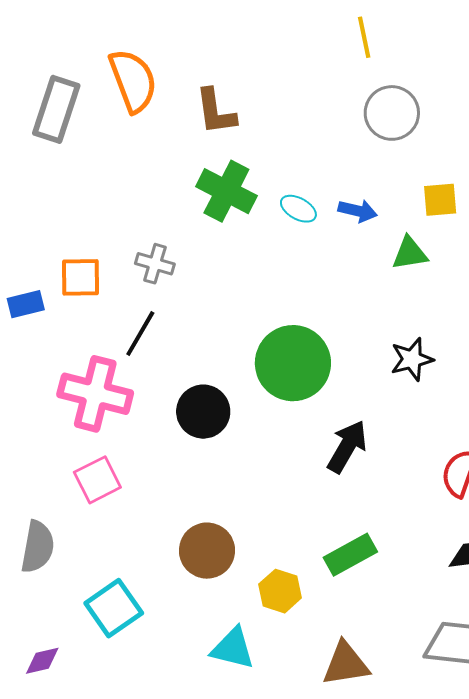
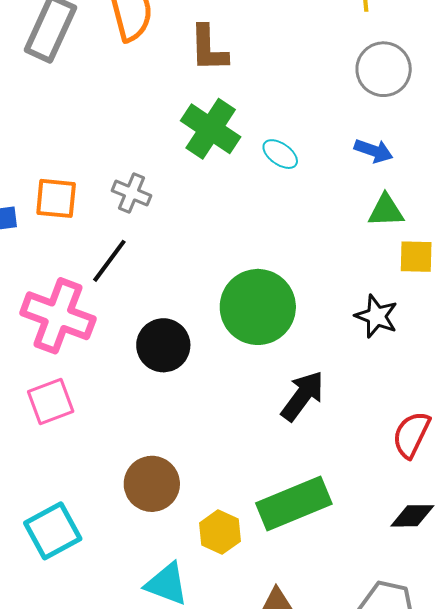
yellow square: (440, 200) -> (416, 257), moved
blue arrow: (358, 211) -> (374, 151), moved
black star: (412, 359) -> (376, 316), turned 30
green rectangle: (350, 555) -> (294, 504), size x1.4

